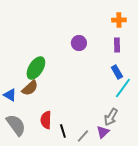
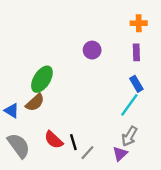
cyan line: (123, 88) -> (129, 105), moved
red semicircle: (46, 120) -> (54, 140), turned -48
black line: (63, 131) -> (73, 142), moved
gray line: (83, 136) -> (87, 153), moved

